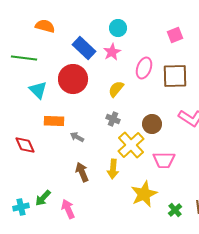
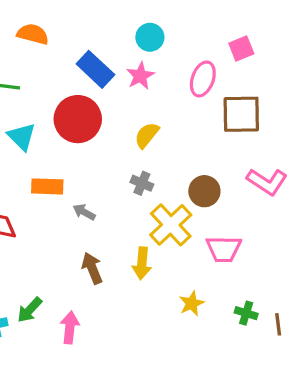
pink ellipse: (144, 68) -> (203, 79), moved
yellow star: (144, 194) -> (192, 303), size x0.6
pink arrow: (68, 209) -> (70, 328), turned 30
green cross: (175, 210) -> (246, 313), moved, turned -32

